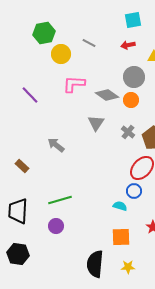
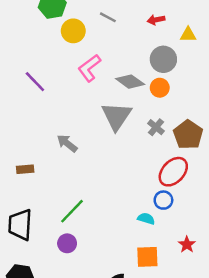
pink L-shape: (74, 84) -> (89, 68), turned -40
gray triangle: (96, 123) -> (116, 116), size x1.5
brown rectangle: (22, 166) -> (25, 169), turned -48
green line: (60, 200) -> (72, 211), turned -30

